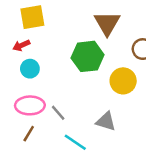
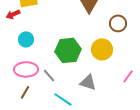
red arrow: (21, 45) -> (13, 14), moved
green hexagon: (88, 56) -> (68, 50), moved

